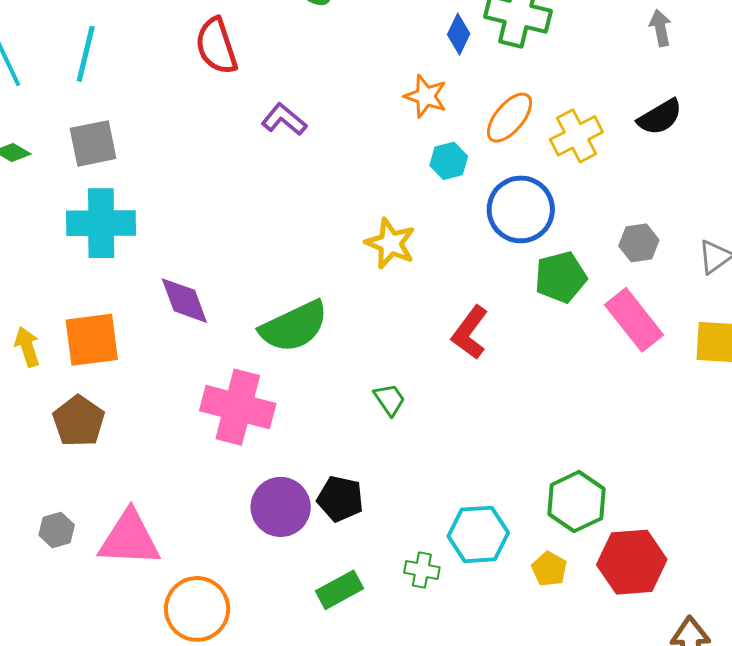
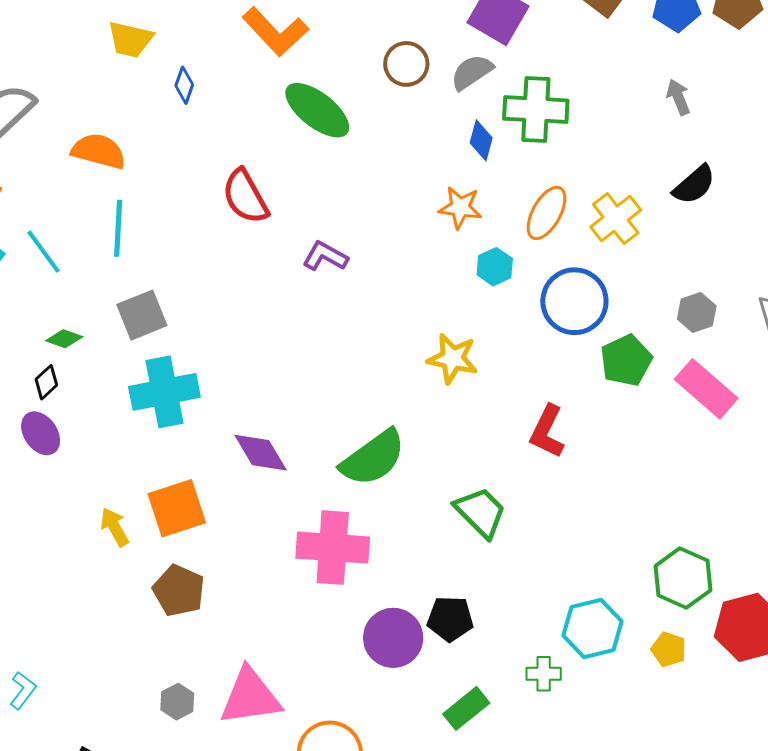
green trapezoid: (390, 400) -> (480, 512), size x1.6

